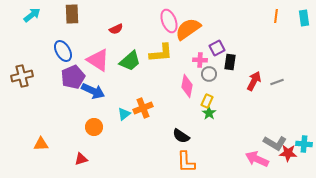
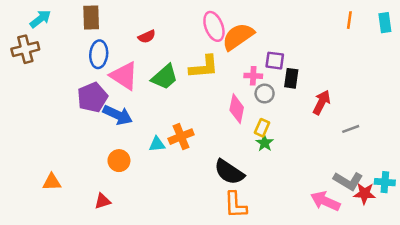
purple square: (217, 48) -> (275, 61), turned 35
blue ellipse: (63, 51) -> (99, 54), moved, turned 35
brown cross: (22, 76) -> (25, 49), moved
gray line: (277, 82) -> (351, 129), moved
cyan triangle: (124, 114) -> (157, 144), turned 32
black semicircle: (181, 136) -> (229, 172), size x1.4

